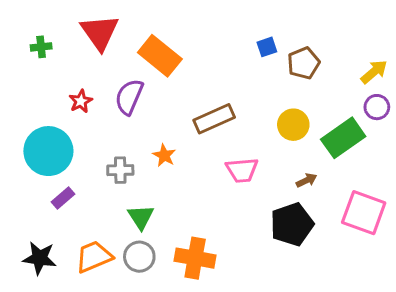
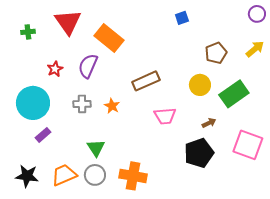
blue square: (267, 47) -> (182, 18), moved
brown pentagon: (304, 63) -> (216, 53), moved
purple circle: (377, 107) -> (257, 14), moved
gray cross: (120, 170) -> (82, 104), moved

